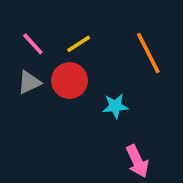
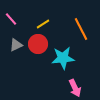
pink line: (33, 44) -> (11, 19), moved
cyan star: (115, 106) -> (63, 58), size x1.6

